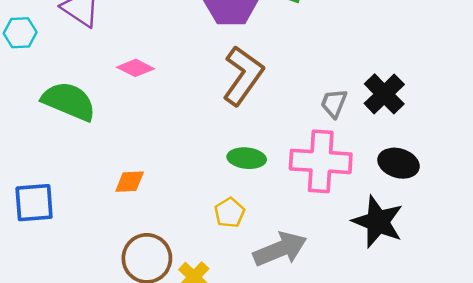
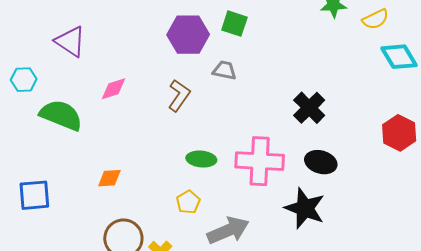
cyan hexagon: (20, 33) -> (24, 80), moved
pink diamond: (136, 68) -> (113, 89), turned -44
brown L-shape: (243, 76) -> (179, 95), moved, size x0.7
gray trapezoid: (334, 103) -> (225, 70), moved, turned 80

